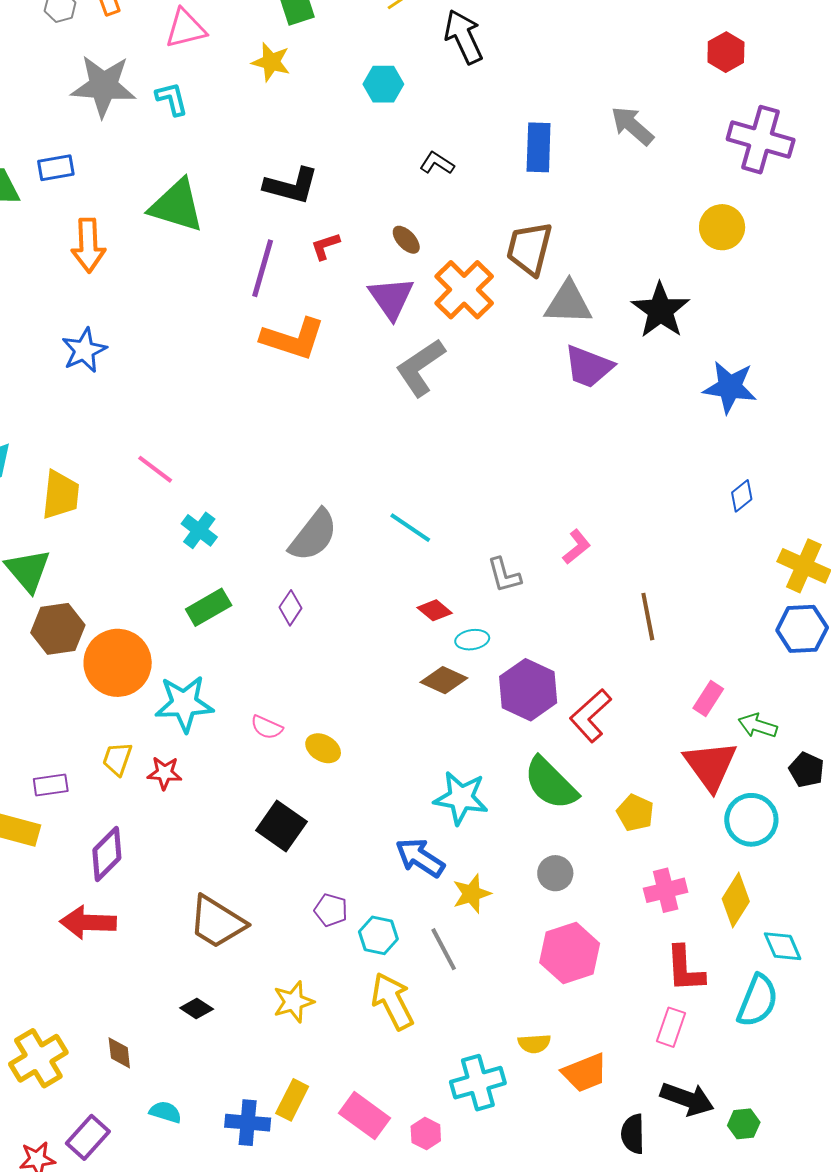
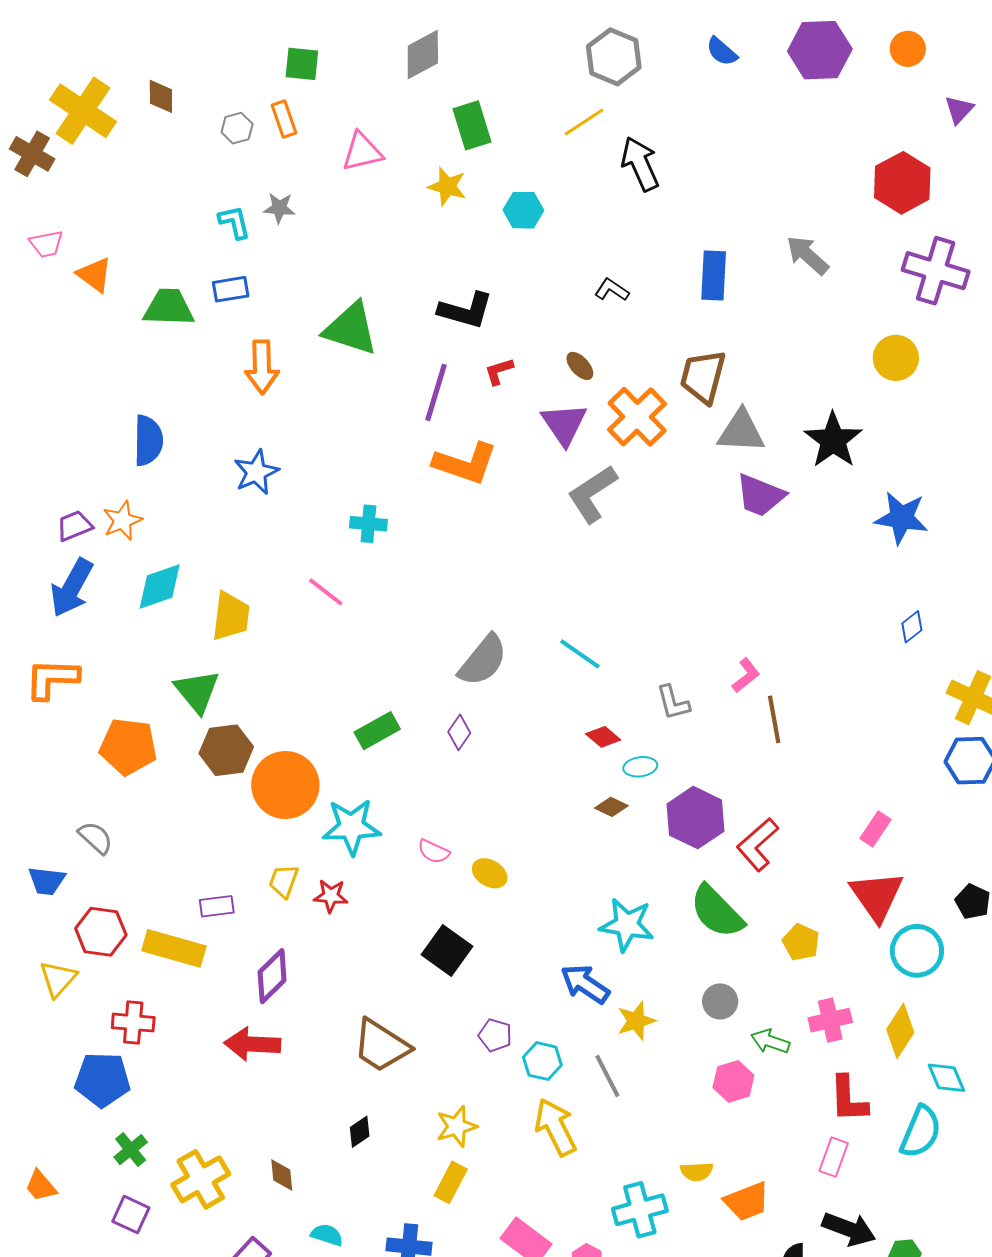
red hexagon: (726, 52) -> (902, 183), size x1.5
cyan hexagon: (383, 84) -> (523, 210), moved
gray star: (103, 86) -> (279, 208), size x0.5
cyan L-shape: (172, 99) -> (234, 222), moved
cyan cross: (199, 530) -> (368, 524), moved, turned -33
brown line: (648, 617) -> (774, 719), moved
brown diamond: (444, 680) -> (611, 807), size x0.7
green arrow: (758, 726) -> (770, 1041), moved
pink hexagon: (570, 953) -> (733, 1081), size x0.7
black diamond: (197, 1008) -> (360, 1132), turned -68
yellow rectangle: (292, 1100) -> (451, 1182), moved

